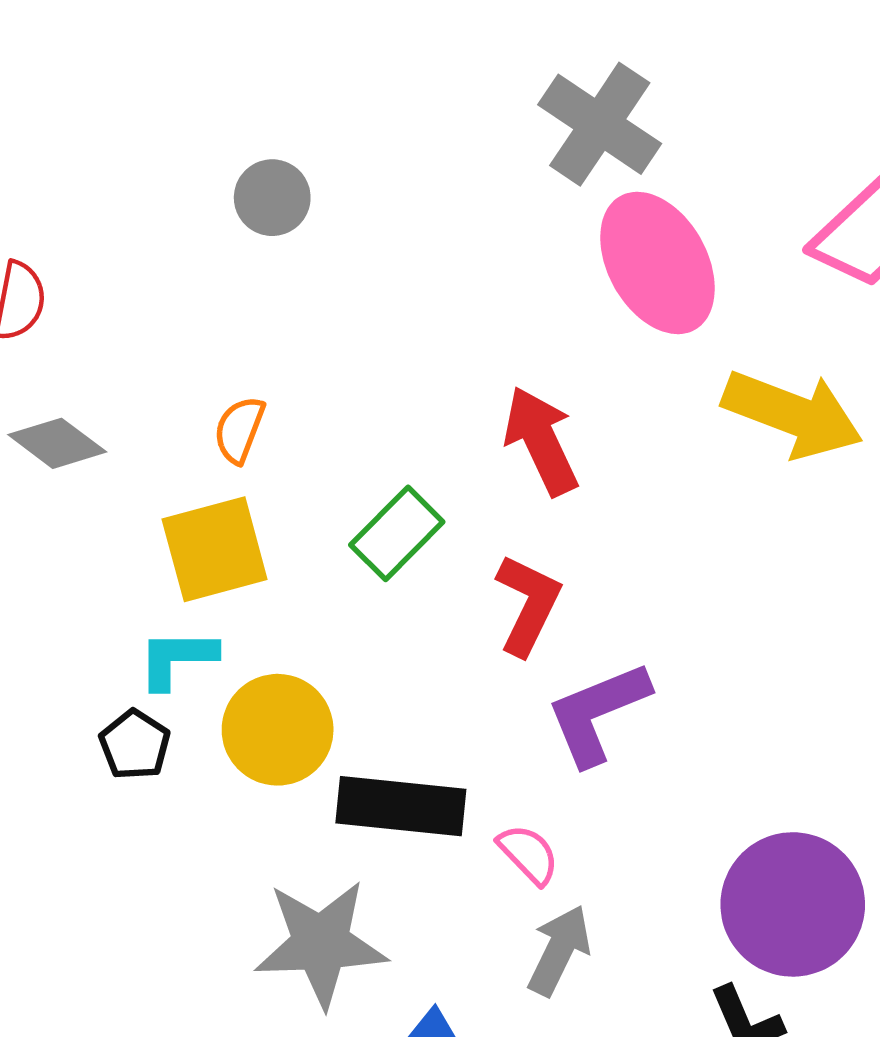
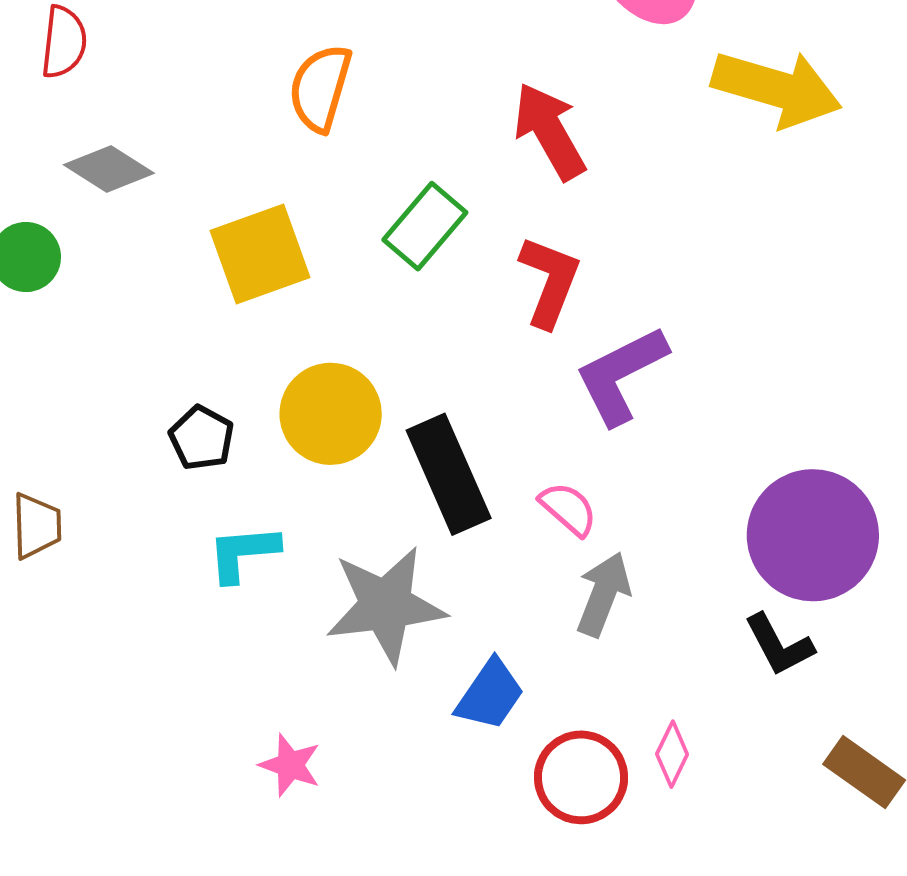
orange semicircle: (239, 430) -> (320, 88), moved, size x1.4
cyan L-shape: (177, 659) -> (243, 553), moved
black rectangle: (401, 806) -> (449, 474), turned 65

